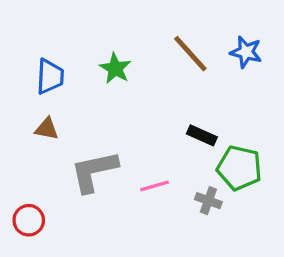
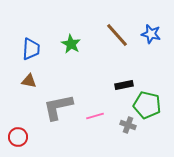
black rectangle: (202, 135) -> (124, 85), turned -36

